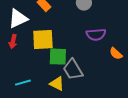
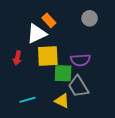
white triangle: (18, 19) -> (37, 34), moved
purple semicircle: (96, 35) -> (80, 60), moved

